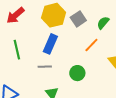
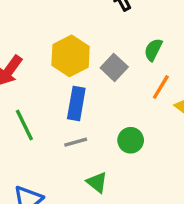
gray square: (78, 19) -> (114, 67), moved
orange line: (91, 45) -> (161, 87), moved

